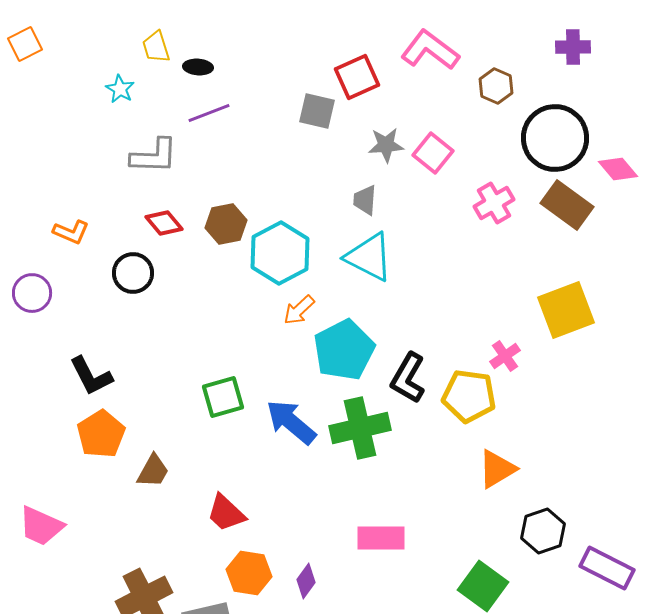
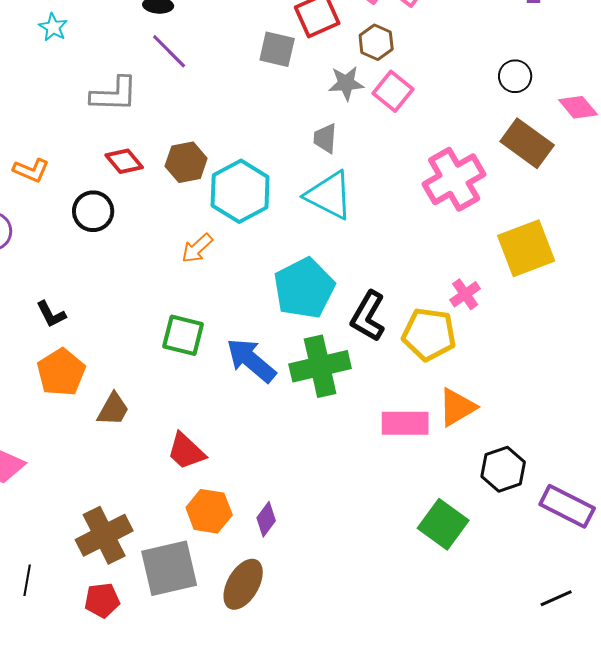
brown hexagon: (496, 86) -> (376, 42), moved
cyan star: (120, 89) -> (53, 27), moved
purple line: (209, 113) -> (169, 51), turned 66
black circle: (555, 138) -> (515, 76), size x0.5
pink cross: (494, 203) -> (454, 179), moved, size x1.5
orange arrow: (299, 310) -> (197, 248), moved
black L-shape: (91, 376) -> (51, 314), size x0.7
green square: (223, 397) -> (183, 335), turned 30
pink rectangle: (381, 538) -> (405, 423), moved

